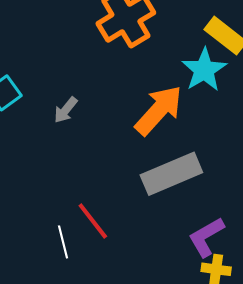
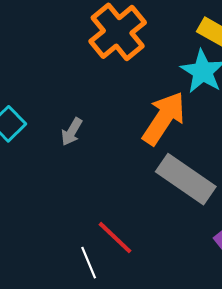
gray rectangle: (171, 174) -> (186, 179), turned 66

